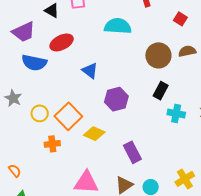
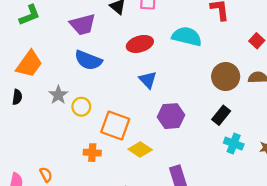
red ellipse: (62, 42) -> (140, 44), moved
yellow circle: (40, 113) -> (81, 107), moved
orange square: (68, 116) -> (115, 125), turned -36

